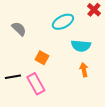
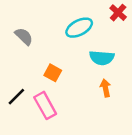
black line: (13, 77) -> (16, 97), turned -35

